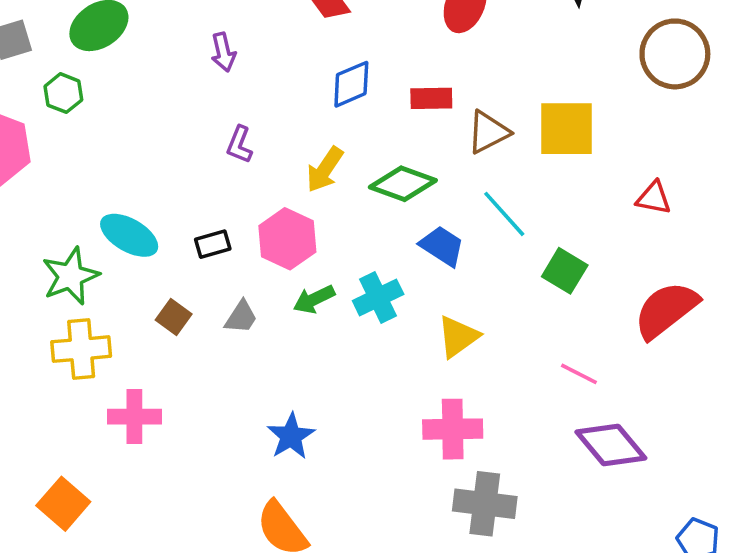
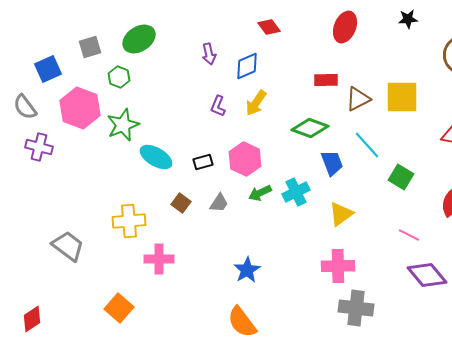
blue diamond: (351, 84) -> (247, 66), moved
yellow arrow: (325, 170) -> (256, 103), moved
blue trapezoid: (442, 246) -> (332, 163), turned 36
green star: (70, 276) -> (123, 125), moved

